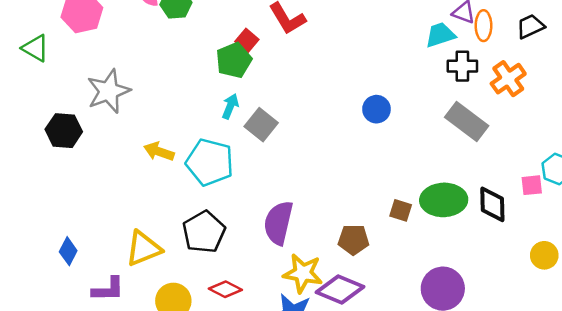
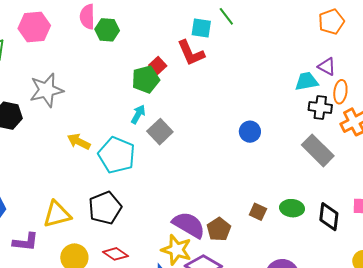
orange ellipse: (483, 26) -> (340, 92), moved
green ellipse: (444, 200) -> (292, 208), size x0.7
purple semicircle: (278, 223) -> (189, 225), moved, turned 100
brown pentagon: (353, 240) -> (219, 229), turned 30

